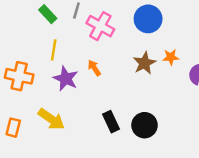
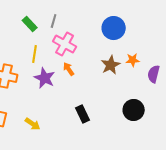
pink cross: (100, 26) -> (65, 44), moved
yellow arrow: (51, 119) -> (33, 124), moved, size x0.7
black circle: (144, 125) -> (134, 110), moved

